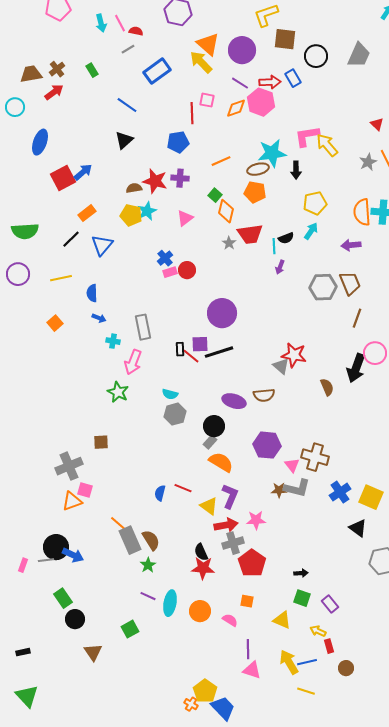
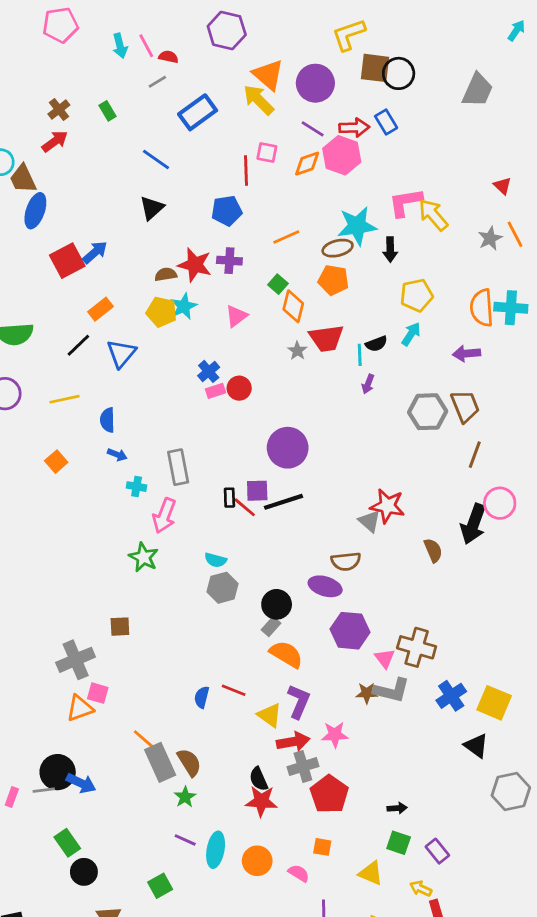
black circle: (316, 56) -> (399, 73), moved
brown trapezoid: (31, 74) -> (23, 179), moved, turned -105
purple ellipse: (234, 401) -> (325, 586), moved

